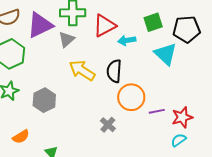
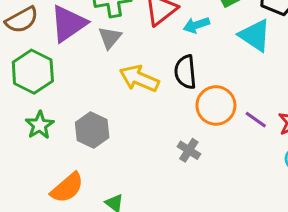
purple line: (157, 111) -> (256, 120), turned 56
orange semicircle: (21, 137) -> (67, 188), size x1.4

